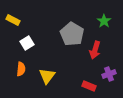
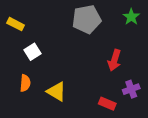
green star: (104, 21) -> (131, 17), moved
gray pentagon: (72, 34) -> (87, 19), moved, turned 30
yellow triangle: (47, 76) -> (57, 92), turned -36

